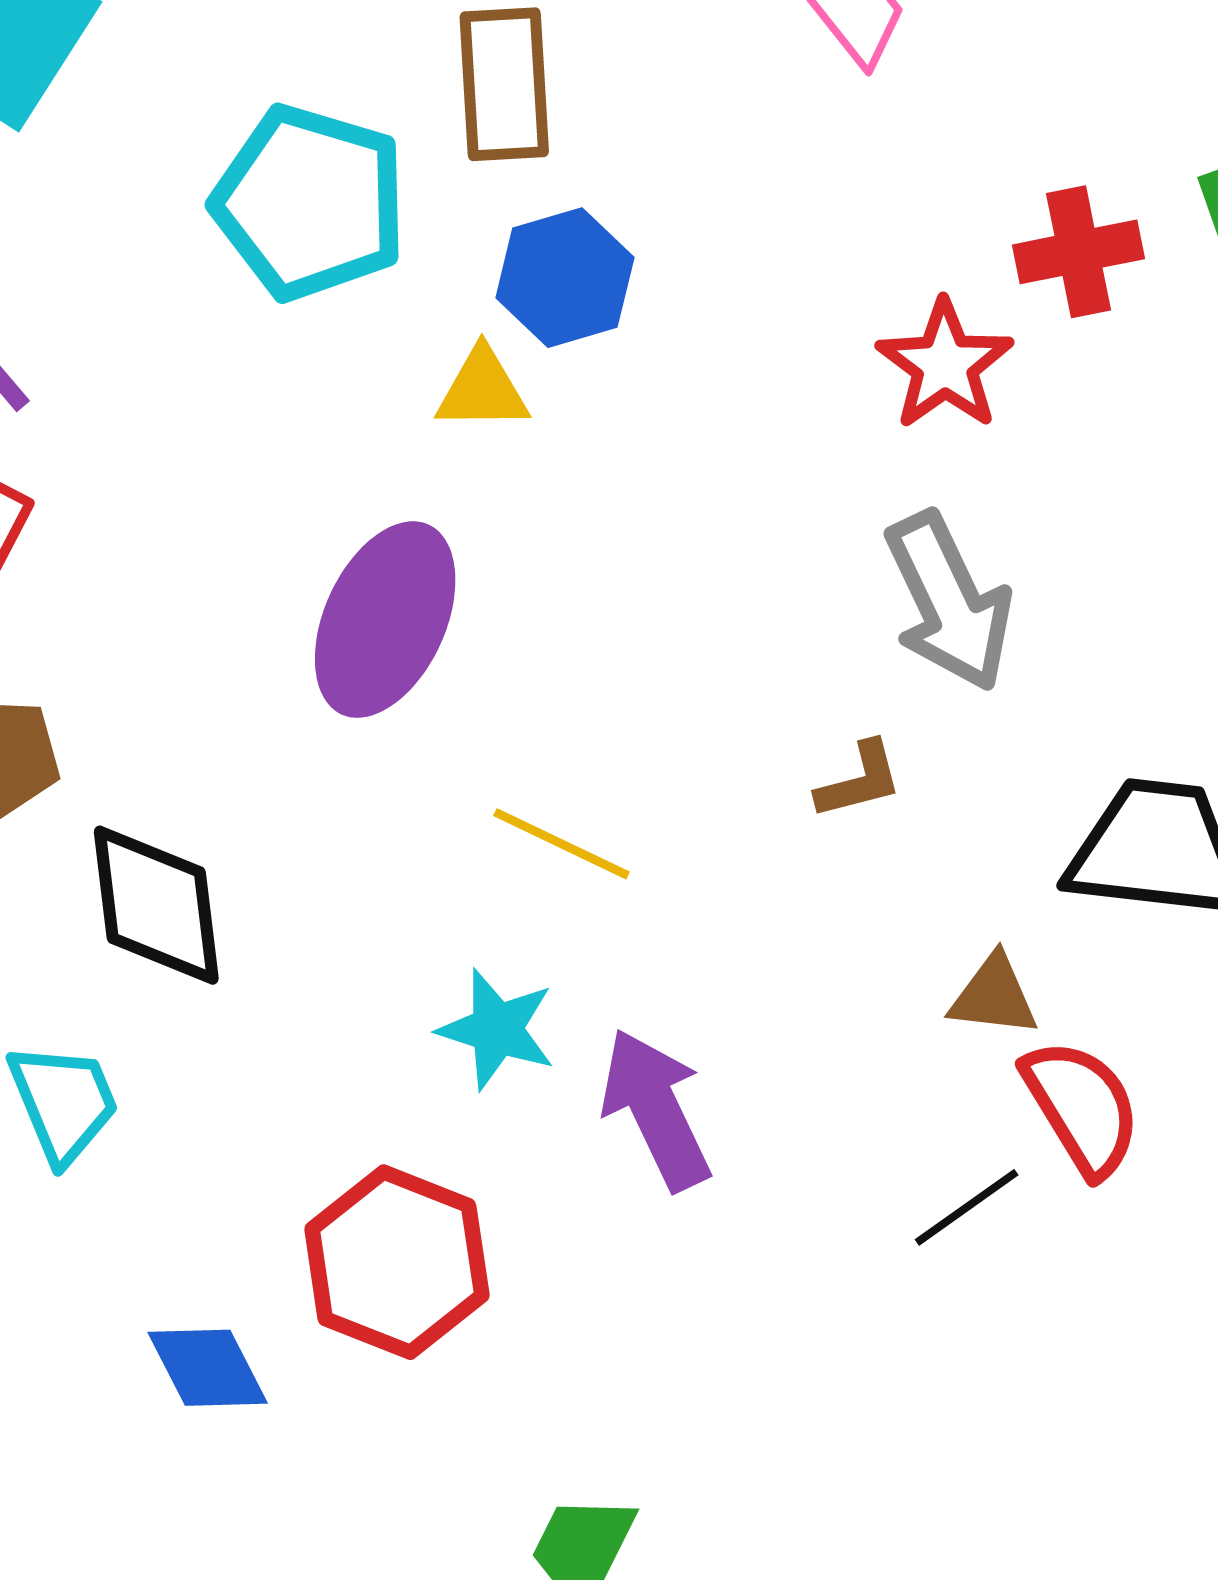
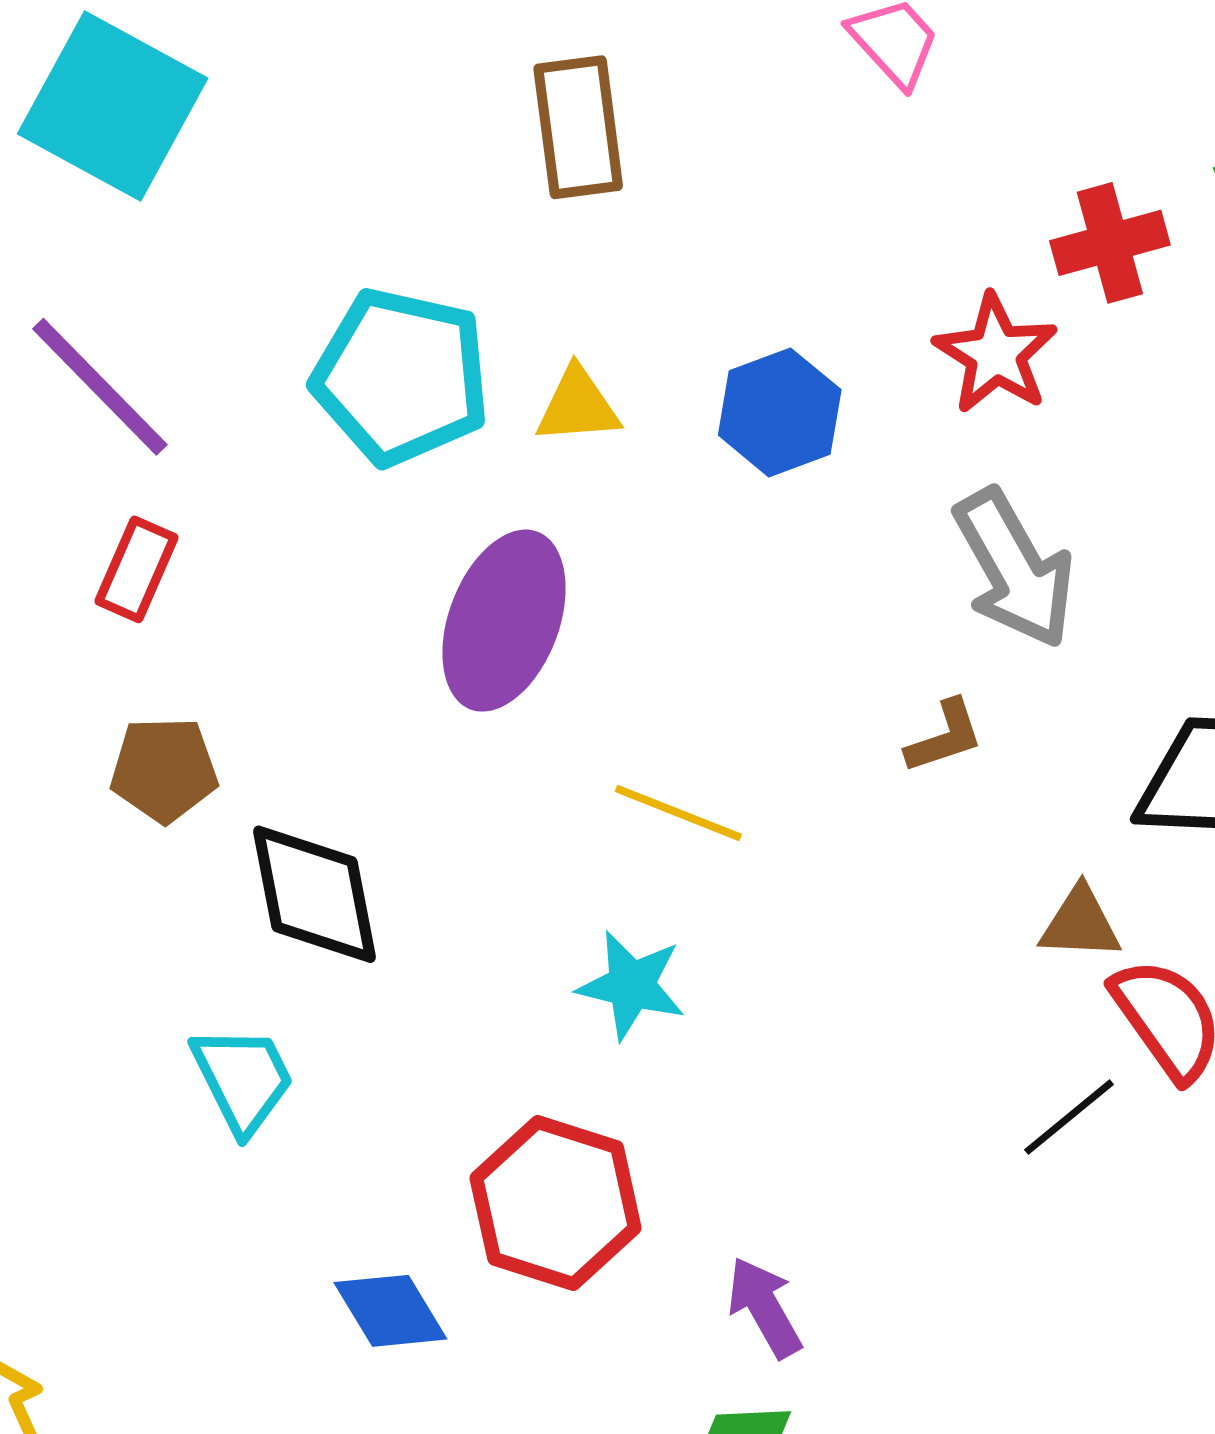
cyan pentagon: (310, 202) -> (401, 377), moved
blue hexagon: (565, 278) -> (780, 412), moved
purple arrow: (656, 1109) -> (764, 1307), moved, size x0.7

